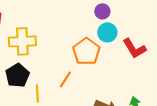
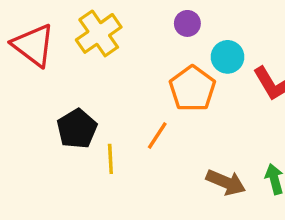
purple circle: (102, 11) -> (187, 23), moved
yellow cross: (22, 41) -> (99, 33), moved, turned -32

